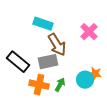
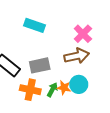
brown arrow: (57, 45) -> (77, 56), moved, turned -70
orange star: (95, 74) -> (64, 88), moved

